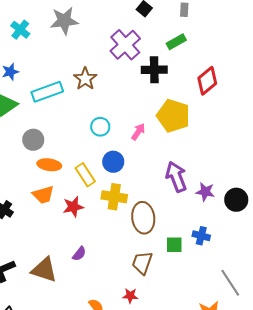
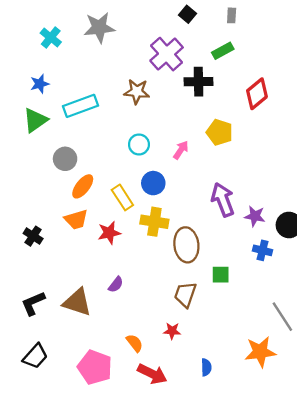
brown star: (85, 79) -> (137, 92), moved, turned -30
yellow pentagon: (173, 116) -> (219, 132), size x0.7
orange ellipse: (49, 165) -> (83, 186), turned -60
blue cross: (201, 236) -> (262, 250), moved

